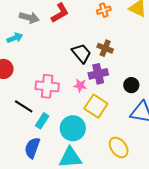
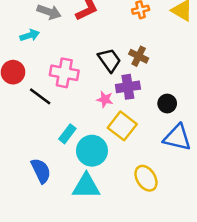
pink cross: (47, 86) -> (64, 73), moved
black line: (24, 106) -> (40, 96), moved
cyan rectangle: (42, 121) -> (67, 134), moved
blue semicircle: (32, 148) -> (41, 171), turned 130

